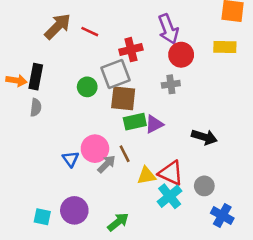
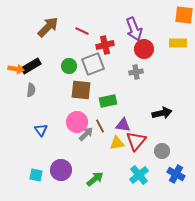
red line: (90, 32) -> (82, 31), moved
black rectangle: (36, 77) -> (31, 66), turned 48
green circle: (87, 87) -> (69, 66), moved
brown square: (123, 98) -> (81, 90), moved
purple triangle: (154, 124) -> (123, 125), moved, turned 35
black arrow: (204, 137) -> (162, 113), turned -30
blue triangle: (70, 159) -> (41, 130), moved
red triangle: (171, 173) -> (136, 141), turned 45
cyan cross: (170, 196) -> (139, 175), moved

